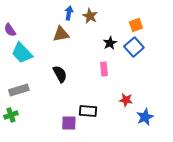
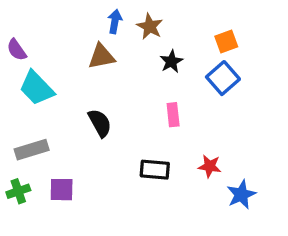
black star: (110, 43) -> (171, 61), moved
black rectangle: (88, 111) -> (155, 170), moved
purple square: (69, 123) -> (62, 190), moved

